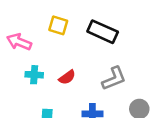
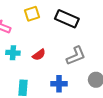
yellow square: (58, 25) -> (32, 14), turned -35

